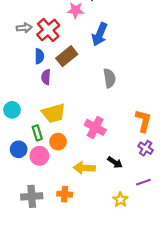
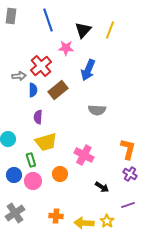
gray arrow: (24, 28) -> (19, 76), moved
purple semicircle: (46, 77) -> (38, 117), moved
gray semicircle: (109, 78) -> (97, 110), turned 102
orange circle: (58, 142) -> (60, 174), moved
yellow arrow: (84, 168) -> (84, 223), moved
gray cross: (32, 196) -> (15, 213), moved, turned -30

